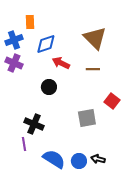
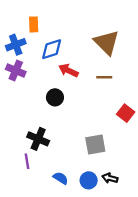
gray square: (87, 118) -> (95, 144), moved
blue semicircle: (54, 159) -> (61, 178), size x0.6

